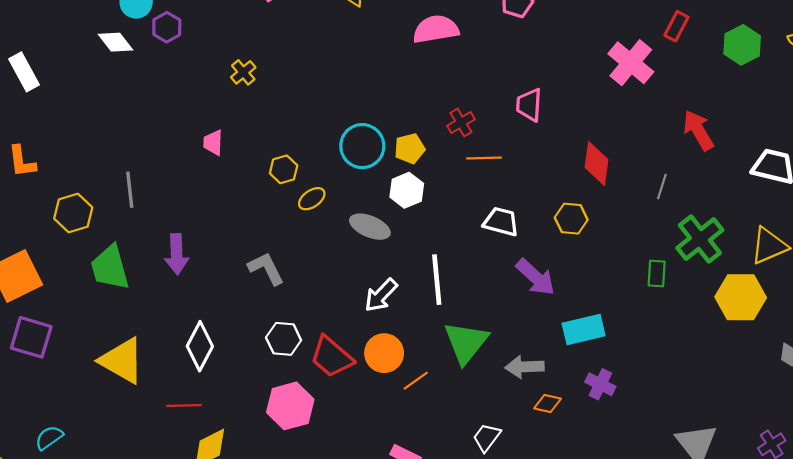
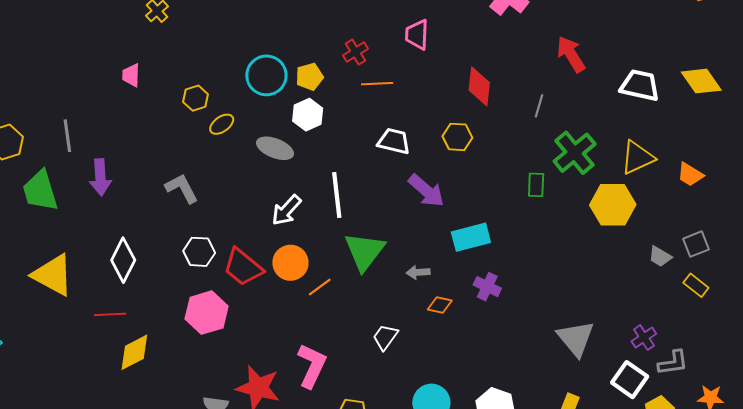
gray line: (130, 190) -> (67, 136), moved
gray arrow: (525, 367) -> (418, 272), size x0.7

